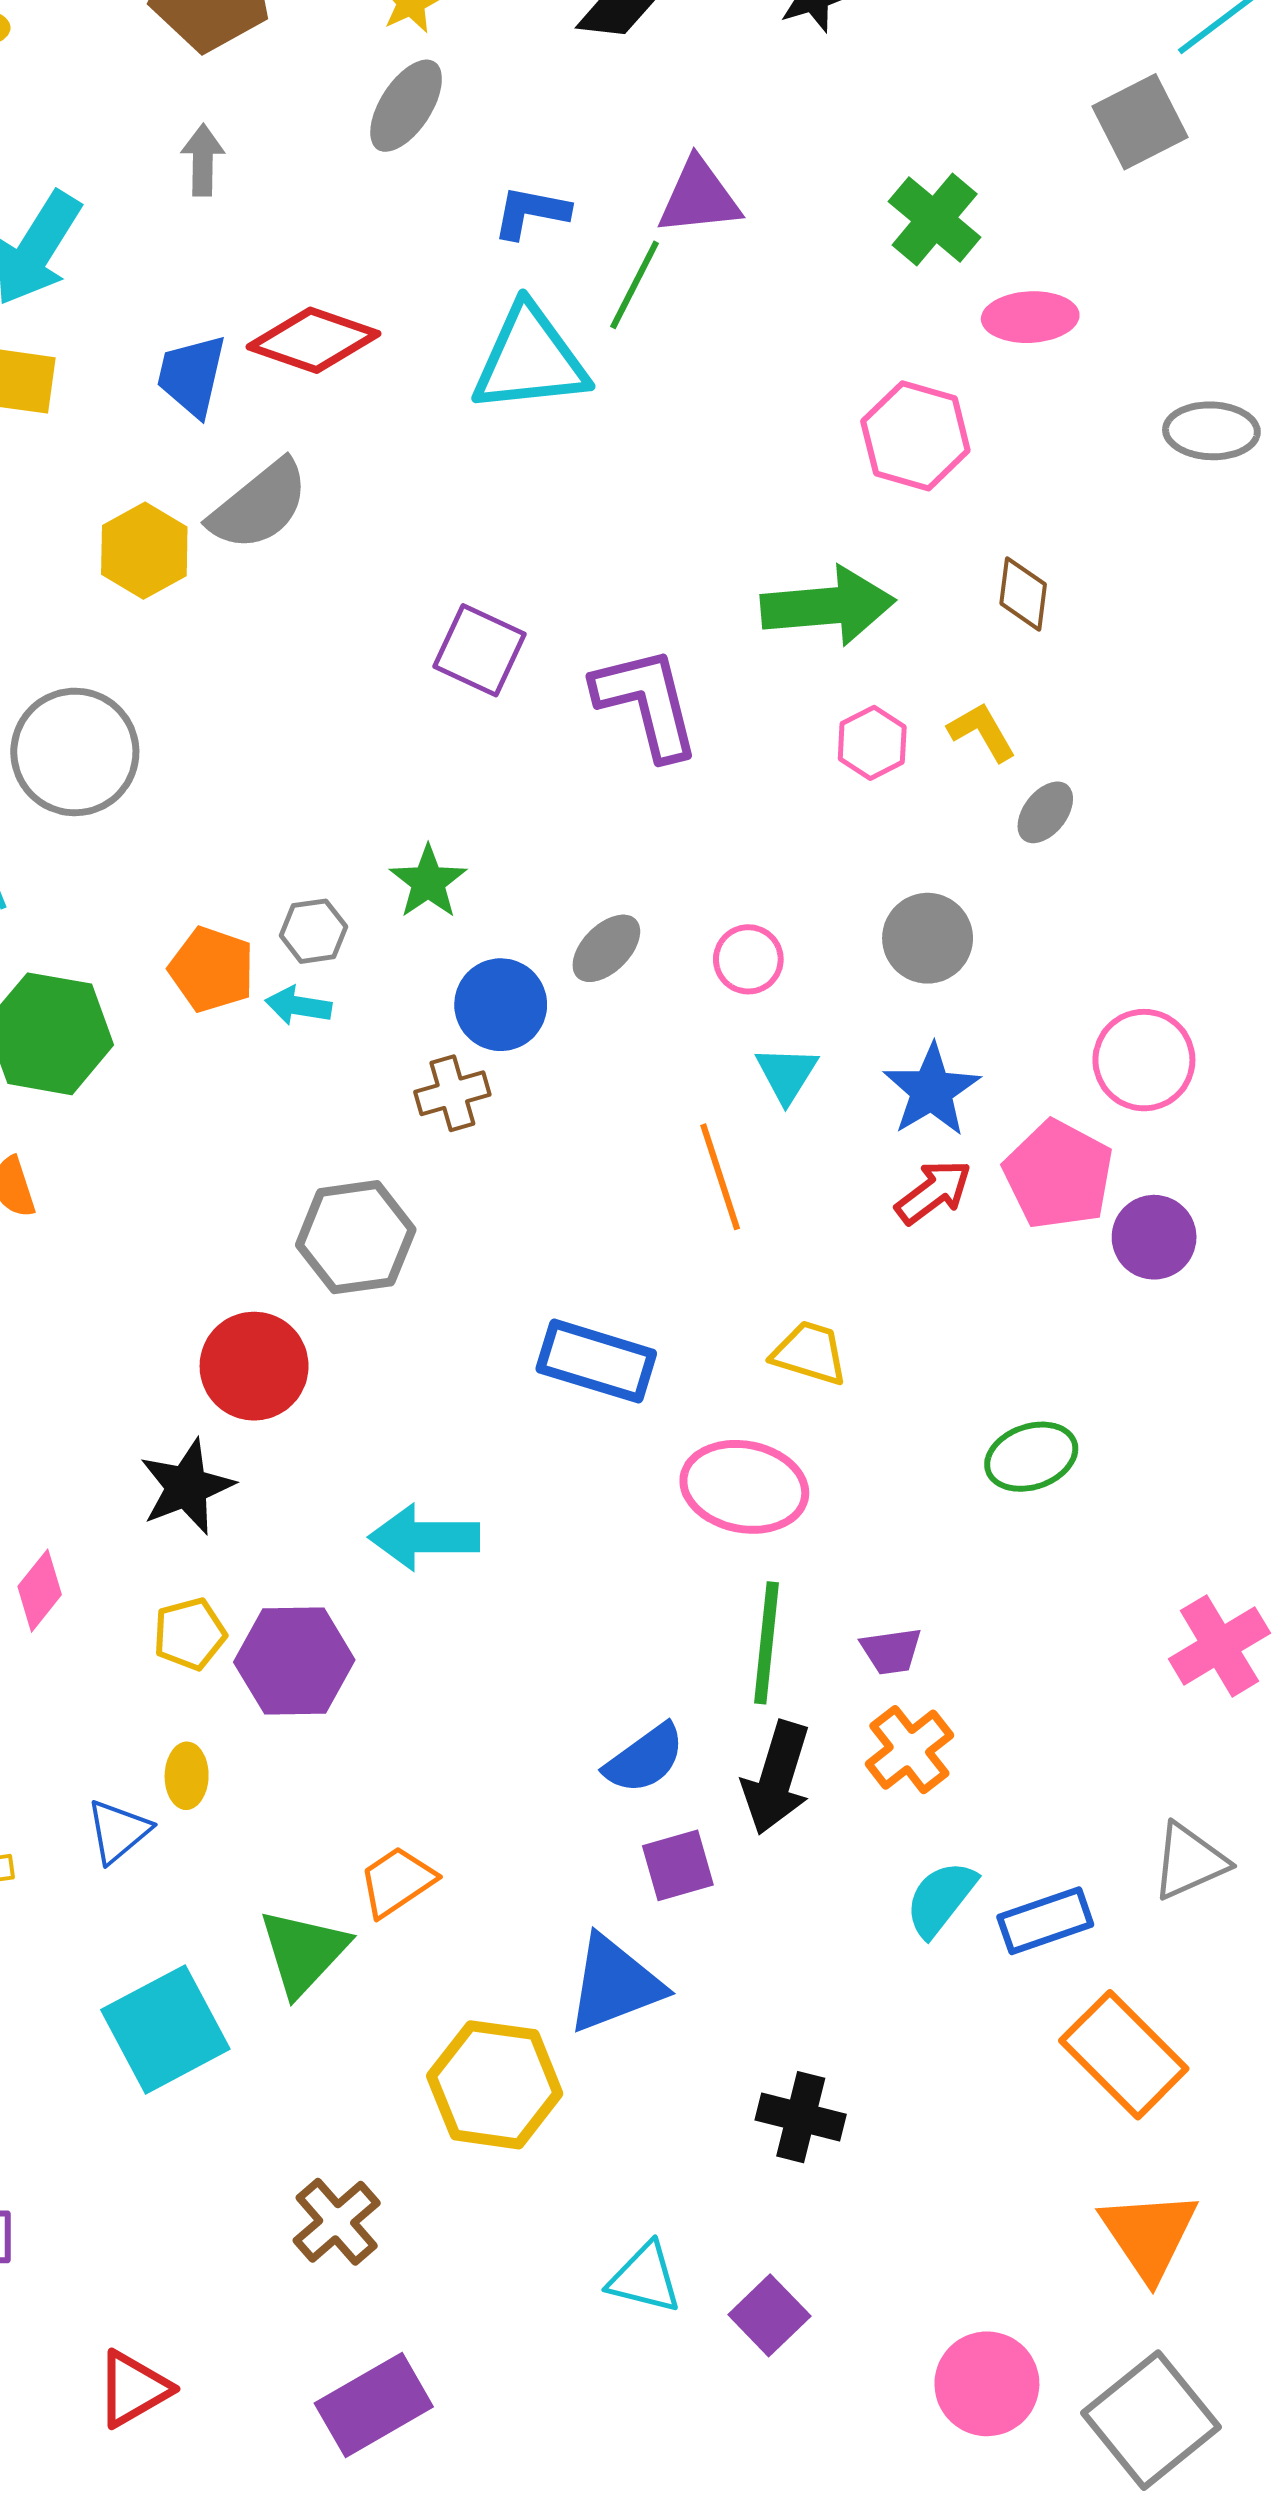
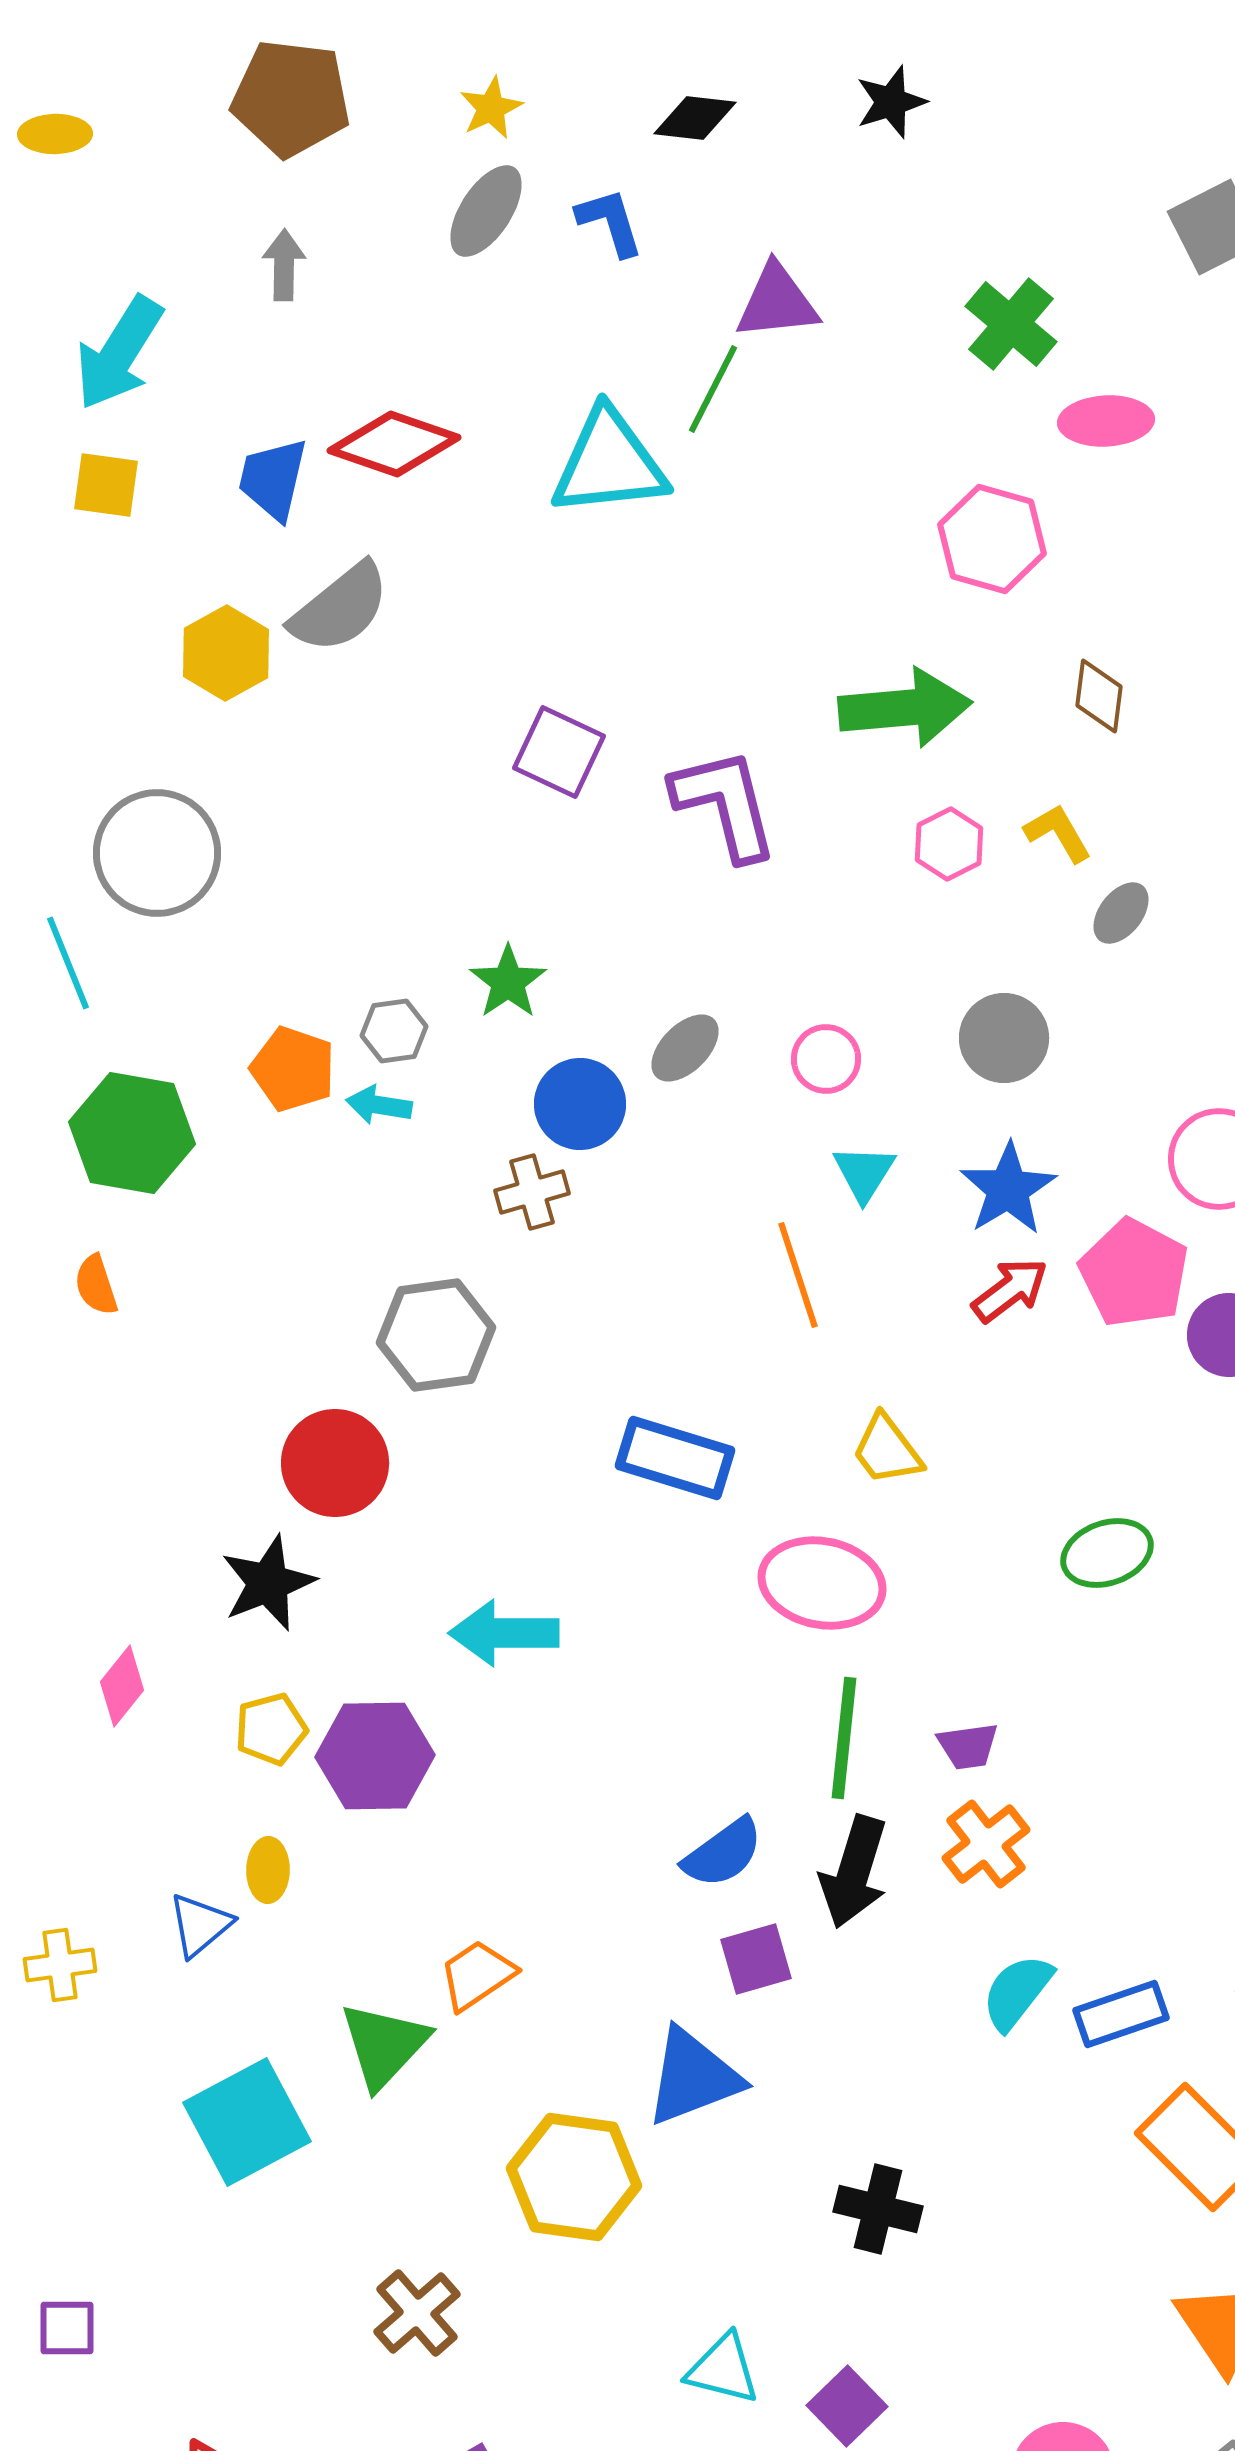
blue L-shape: (531, 212) -> (610, 222), moved, turned 62
yellow trapezoid: (810, 1353) -> (887, 1450), turned -144

